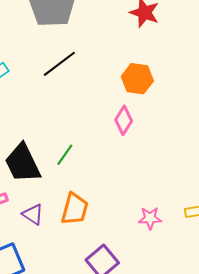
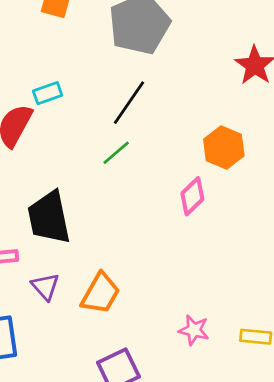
black line: (59, 64) -> (129, 103), turned -33
green line: (65, 155) -> (116, 153), moved

